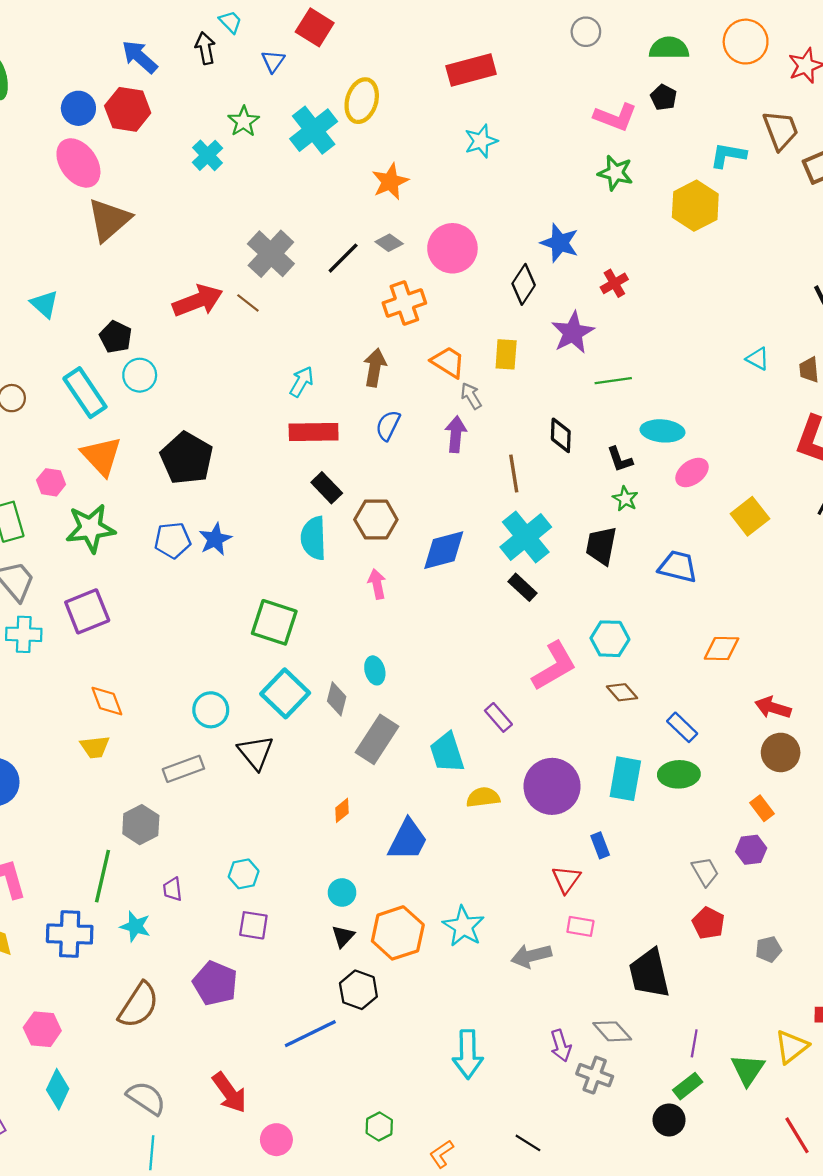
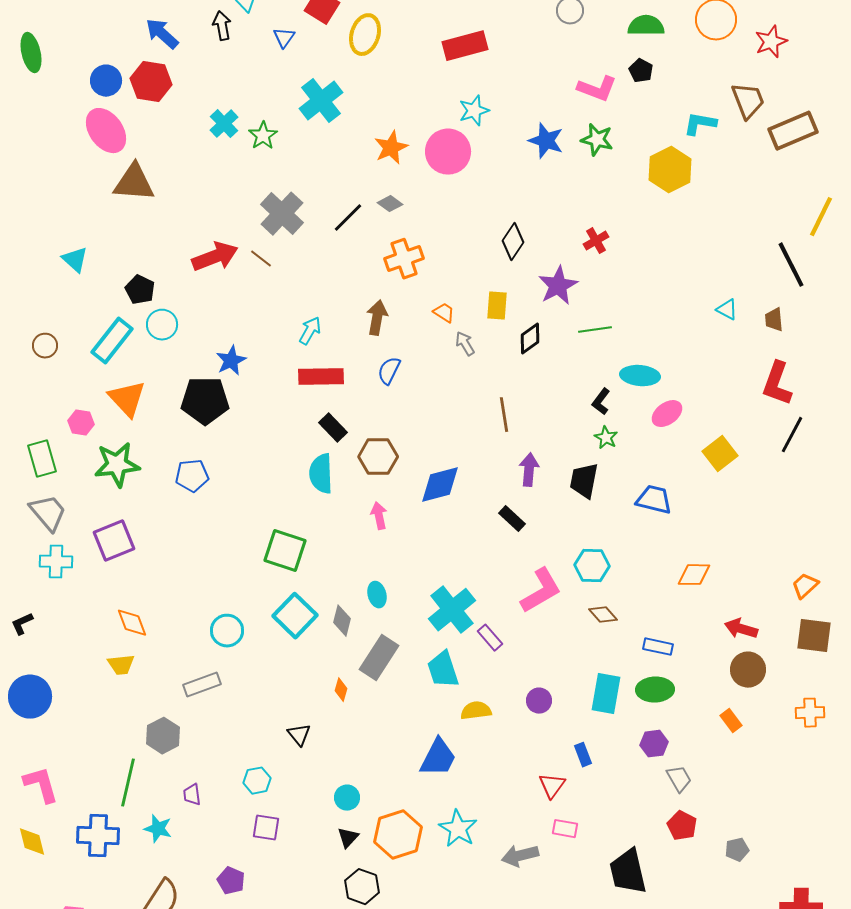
yellow ellipse: (362, 101) -> (365, 35), moved
green star: (244, 121) -> (263, 136), moved
brown triangle: (109, 220) -> (134, 183), turned 45
blue star: (560, 243) -> (546, 141), moved
pink circle: (452, 248) -> (448, 152), moved
orange trapezoid: (448, 362) -> (444, 313), size x0.7
cyan rectangle: (85, 393) -> (112, 341), turned 72
purple arrow: (456, 434) -> (529, 470), moved
black diamond: (561, 435) -> (530, 339), moved, turned 52
black pentagon: (187, 458) -> (205, 401), turned -30
black L-shape: (620, 459) -> (601, 402), turned 56
cyan cross: (526, 537) -> (452, 610), moved
blue star: (215, 539) -> (231, 361), moved
blue rectangle: (682, 727) -> (658, 647), turned -32
black triangle: (256, 752) -> (299, 735), moved, size x0.7
purple circle: (552, 786) -> (539, 701), size x0.5
orange diamond: (342, 810) -> (341, 690), moved, turned -35
blue trapezoid: (408, 840) -> (438, 758), moved
purple hexagon: (751, 850) -> (654, 744), moved
purple pentagon: (215, 983) -> (231, 881), size x0.7

